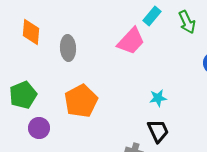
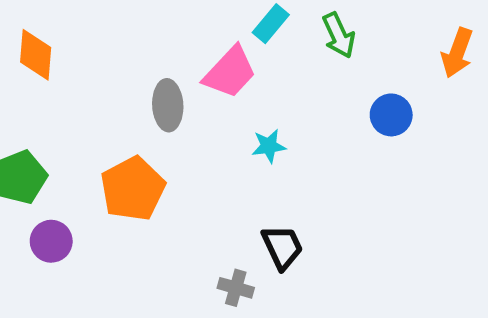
gray ellipse: (68, 48) -> (168, 105), moved
cyan star: (158, 98) -> (269, 146), moved

